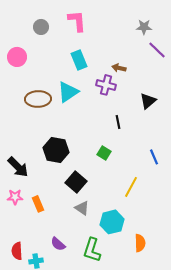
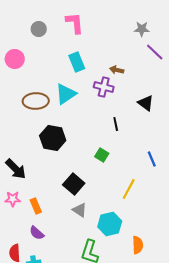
black triangle: (148, 101) -> (146, 103), turned -42
black hexagon: (56, 150) -> (53, 138), moved
purple semicircle: (58, 244) -> (37, 233), moved

